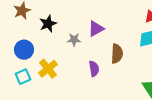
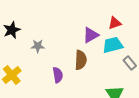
purple triangle: (96, 29) -> (91, 35), moved

